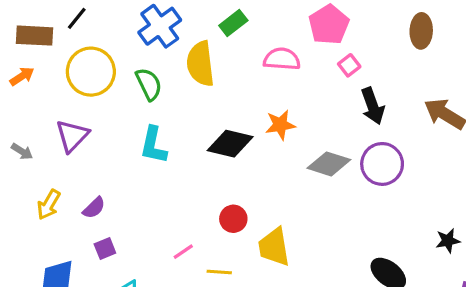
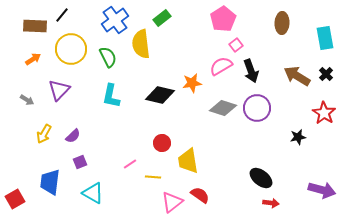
pink semicircle: (282, 59) -> (221, 66), moved, turned -35
orange arrow: (22, 76) -> (33, 59), moved
black star: (448, 241) -> (298, 137), moved

